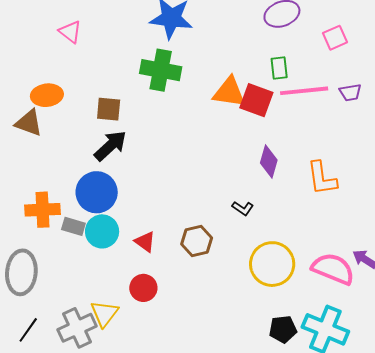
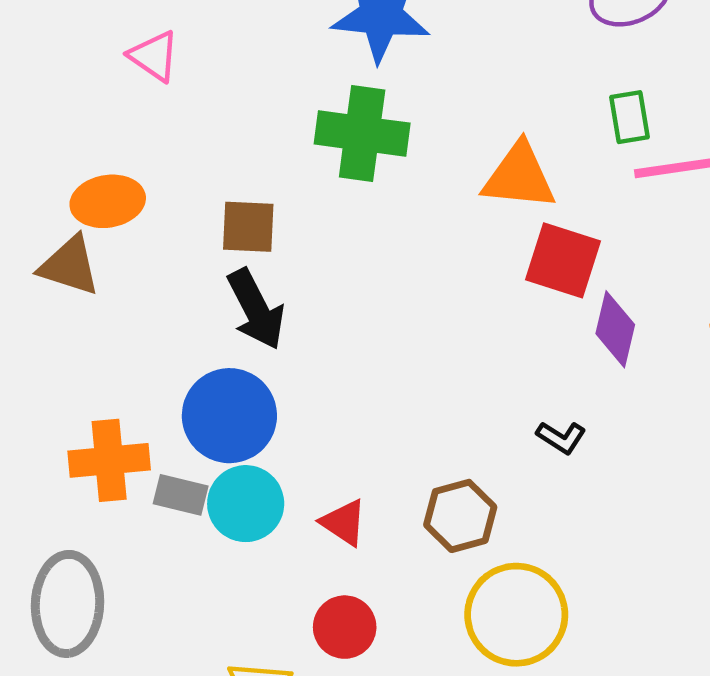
red square: (256, 100) -> (563, 260), moved
black arrow: (110, 146) -> (256, 309), turned 108
yellow circle: (272, 264) -> (516, 615), moved

